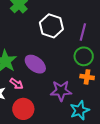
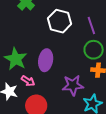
purple line: (83, 32) -> (91, 26), turned -30
purple ellipse: (35, 64) -> (46, 60), turned 65

